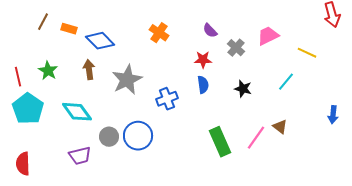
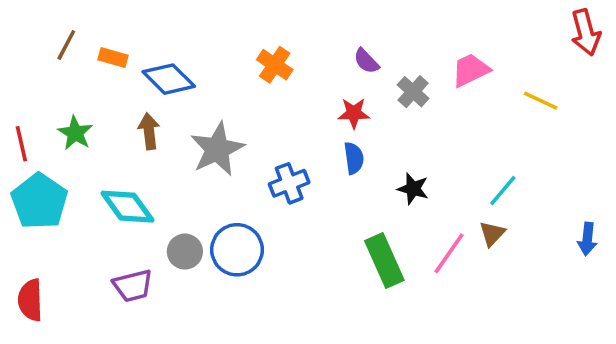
cyan line: (286, 82) -> (503, 190), moved
black star: (243, 89) -> (413, 189), moved
blue arrow: (333, 115) -> (587, 239), moved
brown triangle: (280, 127) -> (492, 234), turned 35

